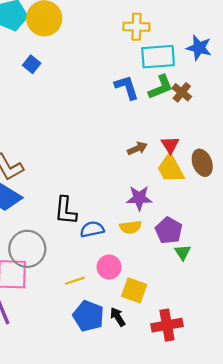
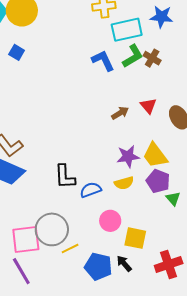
yellow trapezoid: (170, 169) -> (155, 155), moved
gray circle: (27, 249) -> (52, 229), moved
yellow line: (75, 281) -> (70, 249), moved

